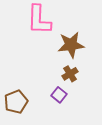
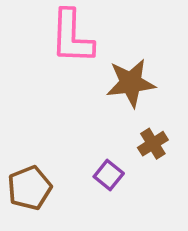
brown cross: (70, 74) -> (153, 144), moved

